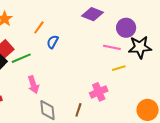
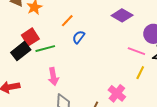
yellow line: (119, 68) -> (140, 73), turned -56
pink cross: (99, 92) -> (117, 93), turned -36

